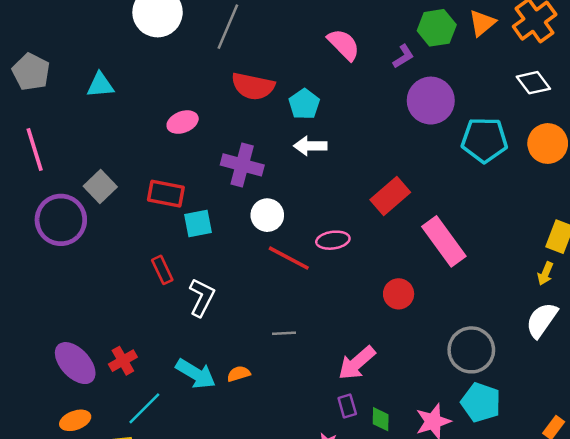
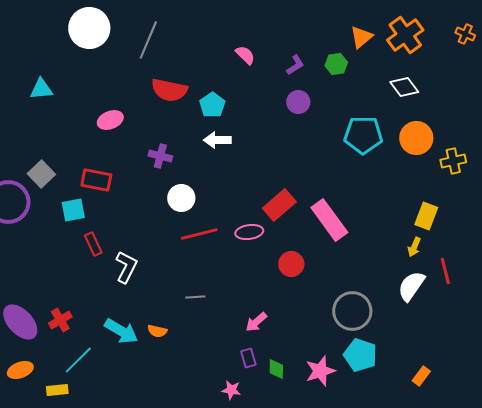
green hexagon: (437, 28) -> (336, 64), moved, size x0.7
pink semicircle: (344, 44) -> (245, 55), size x0.7
purple circle: (431, 101) -> (298, 102), moved, size x0.6
purple cross: (242, 165) -> (160, 156), size x0.7
red rectangle: (390, 196) -> (279, 205), moved
cyan square: (198, 223) -> (73, 210), moved
pink ellipse: (333, 240) -> (249, 232), moved
red line: (289, 258) -> (199, 234), turned -42
pink arrow: (357, 363) -> (256, 322), size x0.7
orange semicircle: (239, 374) -> (157, 331), turned -150

